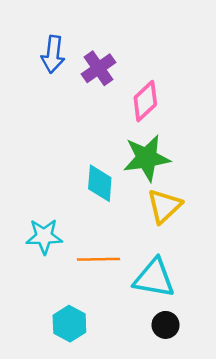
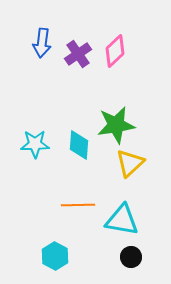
pink diamond: (145, 101) -> (115, 51), moved
cyan star: (44, 236) -> (35, 144), moved

